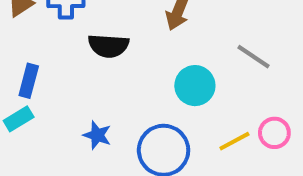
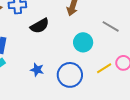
black semicircle: (108, 46) -> (40, 26), turned -30

